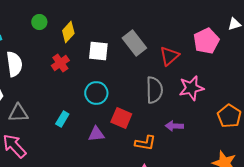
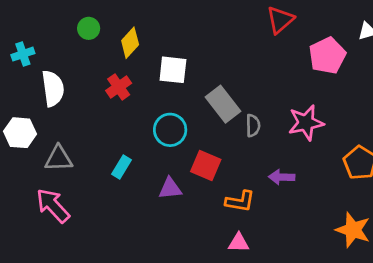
gray rectangle: (134, 43) -> (223, 104), moved
red triangle: (169, 56) -> (280, 20), moved
gray semicircle: (154, 90) -> (253, 126), size x0.6

